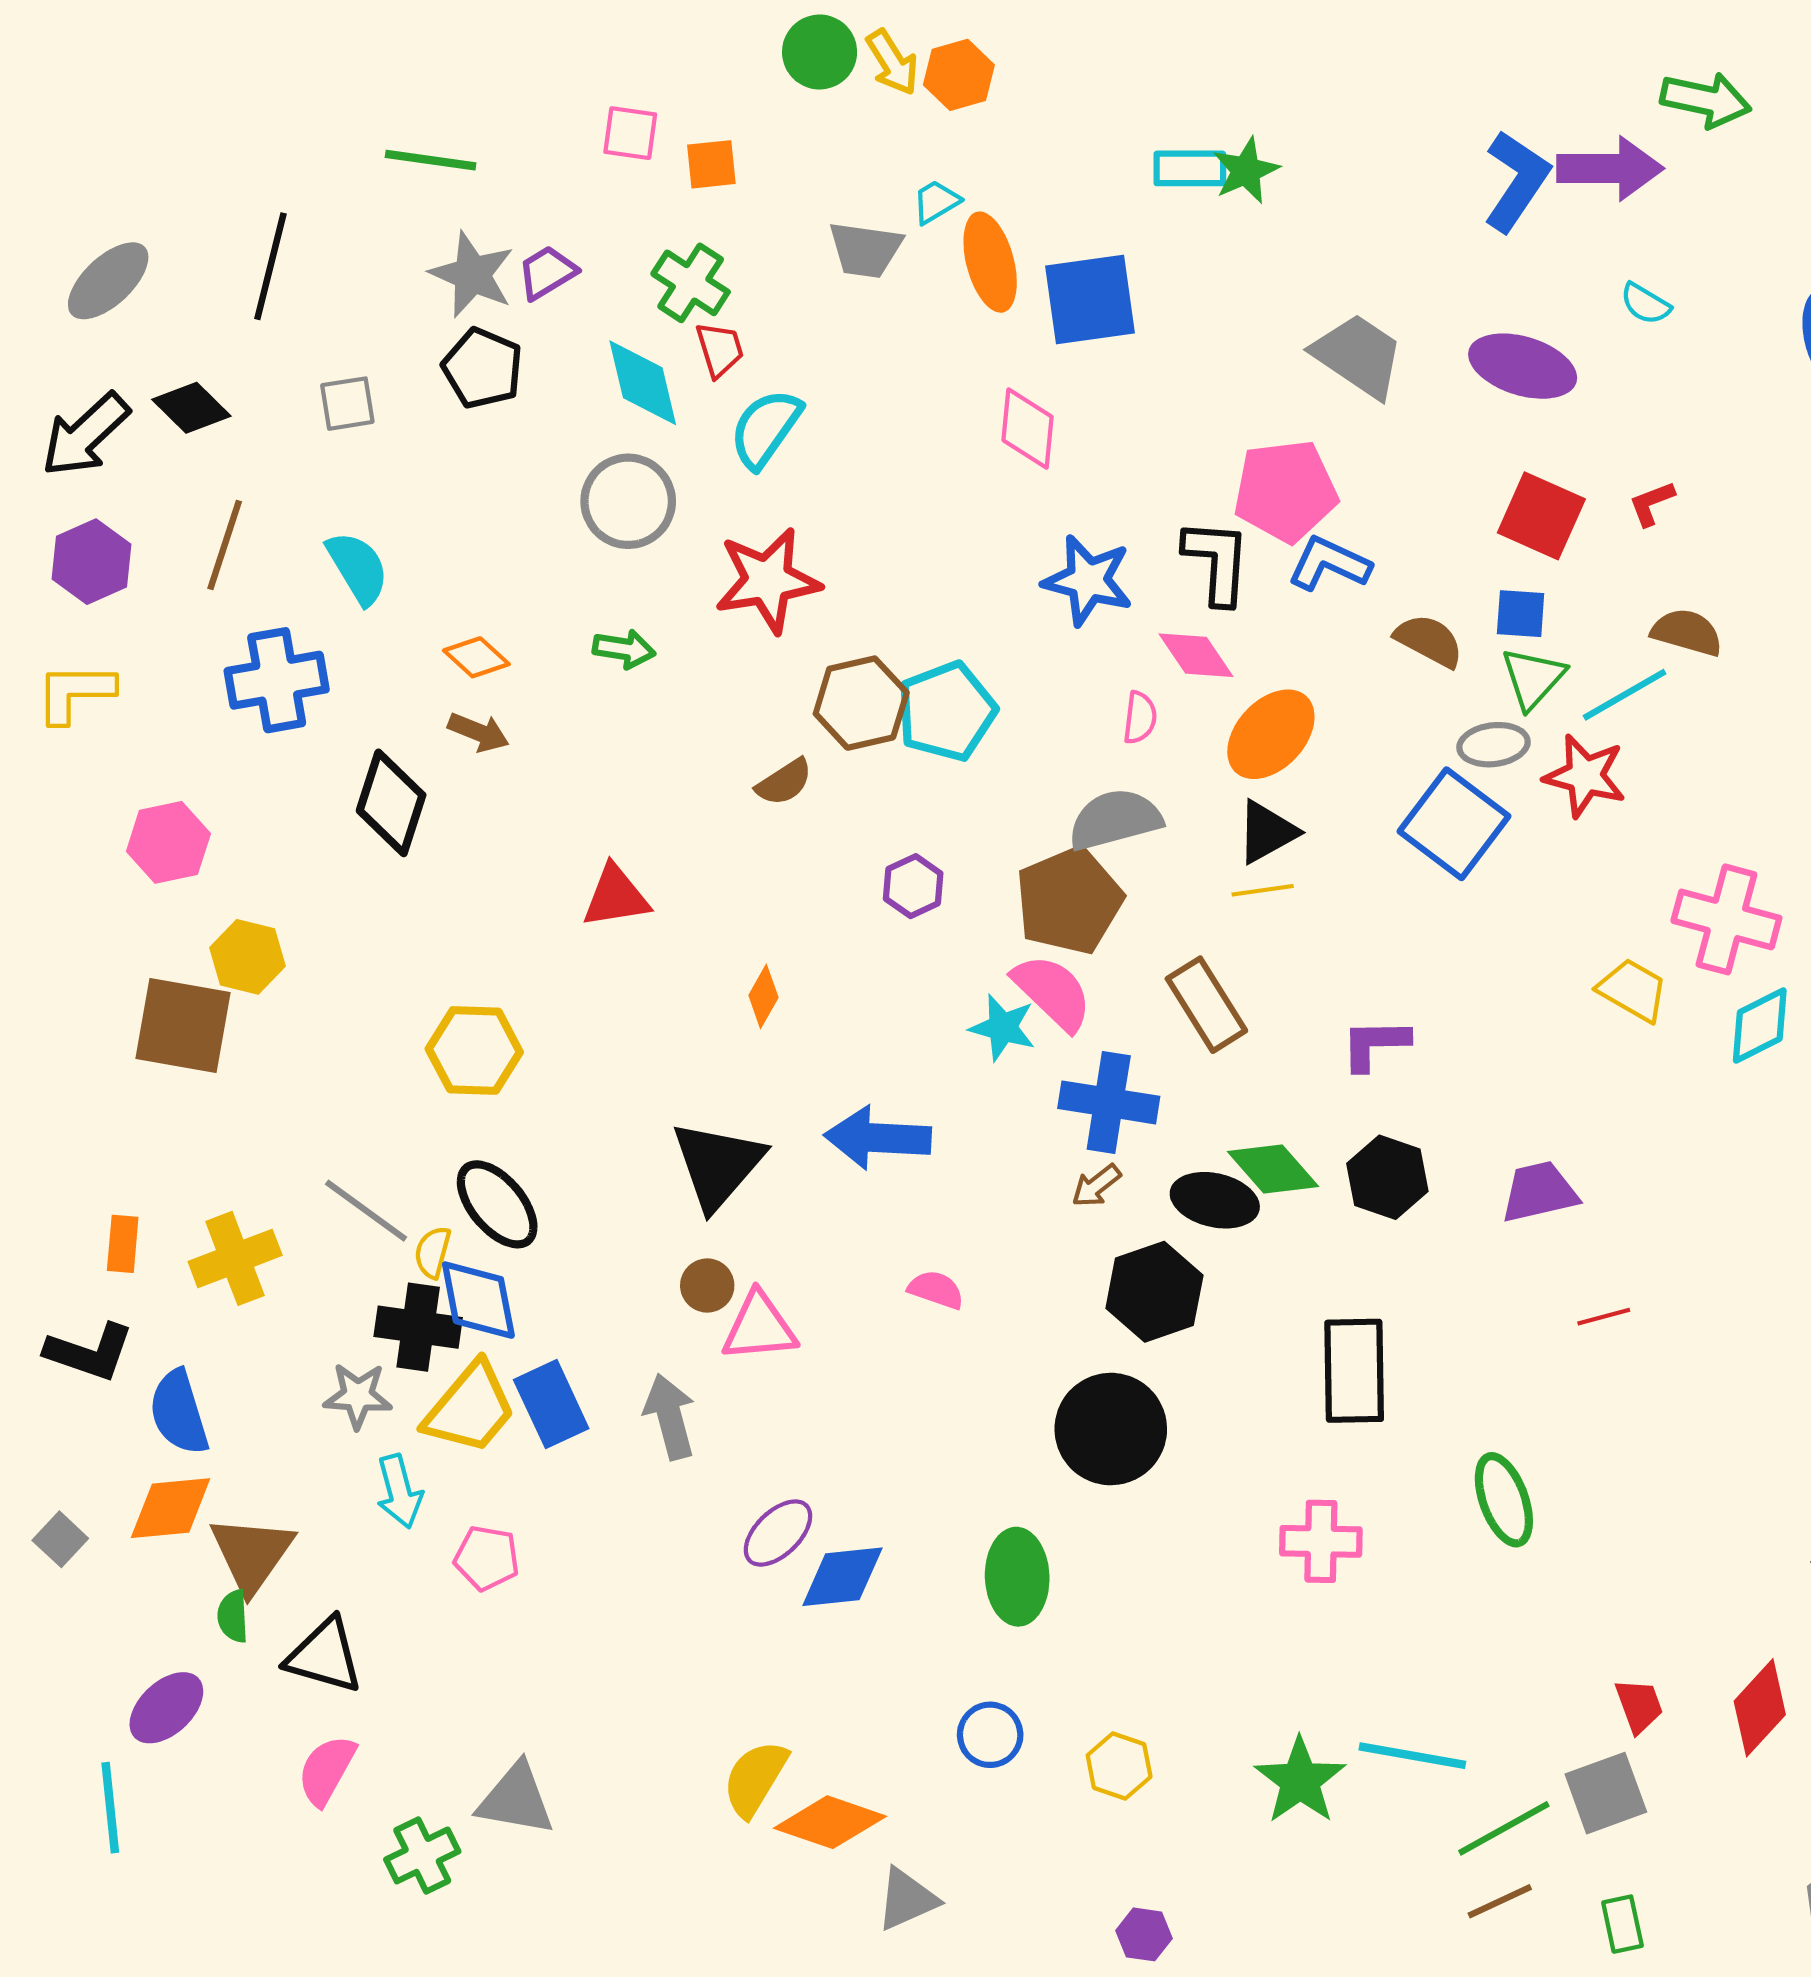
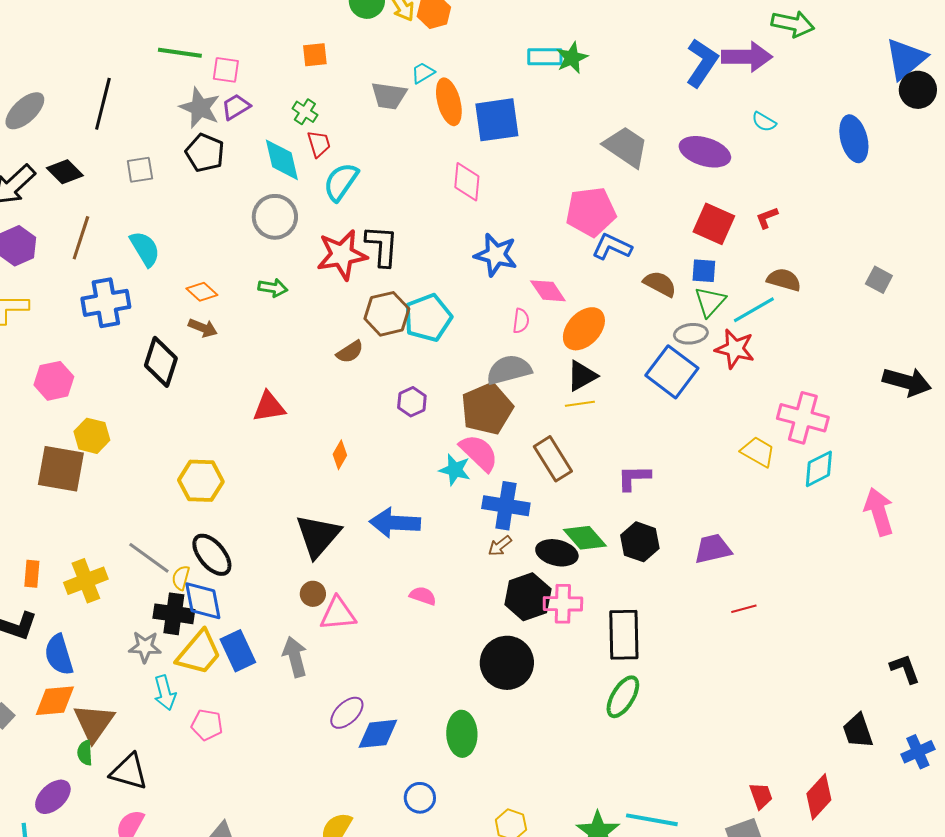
pink square: (630, 133) -> (226, 70), moved
green cross: (691, 283) -> (305, 112), size x0.7
black L-shape: (1217, 562) -> (382, 246), moved
green ellipse: (1504, 1500) -> (623, 697), moved, turned 51
pink cross: (1321, 1541) -> (563, 604), moved
blue circle: (990, 1735) -> (420, 798), moved

